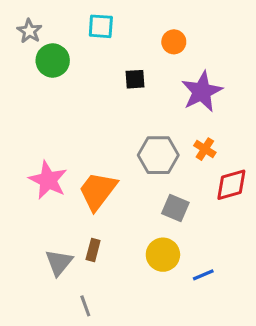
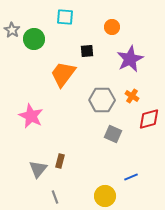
gray star: (29, 31) -> (12, 30), moved
orange trapezoid: (98, 191) -> (63, 74), moved
yellow circle: (163, 255) -> (105, 196), moved

